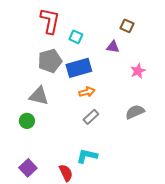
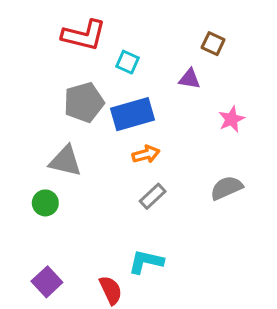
red L-shape: (50, 21) -> (84, 35), turned 92

